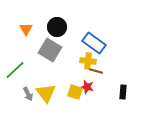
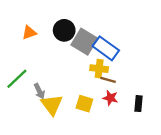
orange triangle: (26, 29) -> (29, 33), turned 40
gray square: (50, 50) -> (84, 42), moved
red star: (87, 87) -> (110, 98), moved
gray arrow: (28, 94) -> (39, 91), moved

